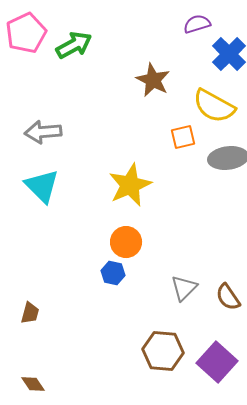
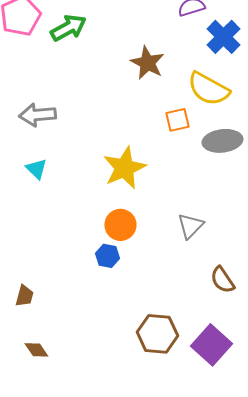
cyan triangle: (42, 186) -> (36, 169), size x0.6
gray triangle: (184, 288) -> (190, 226), moved
brown diamond: (33, 384) -> (36, 350), moved

